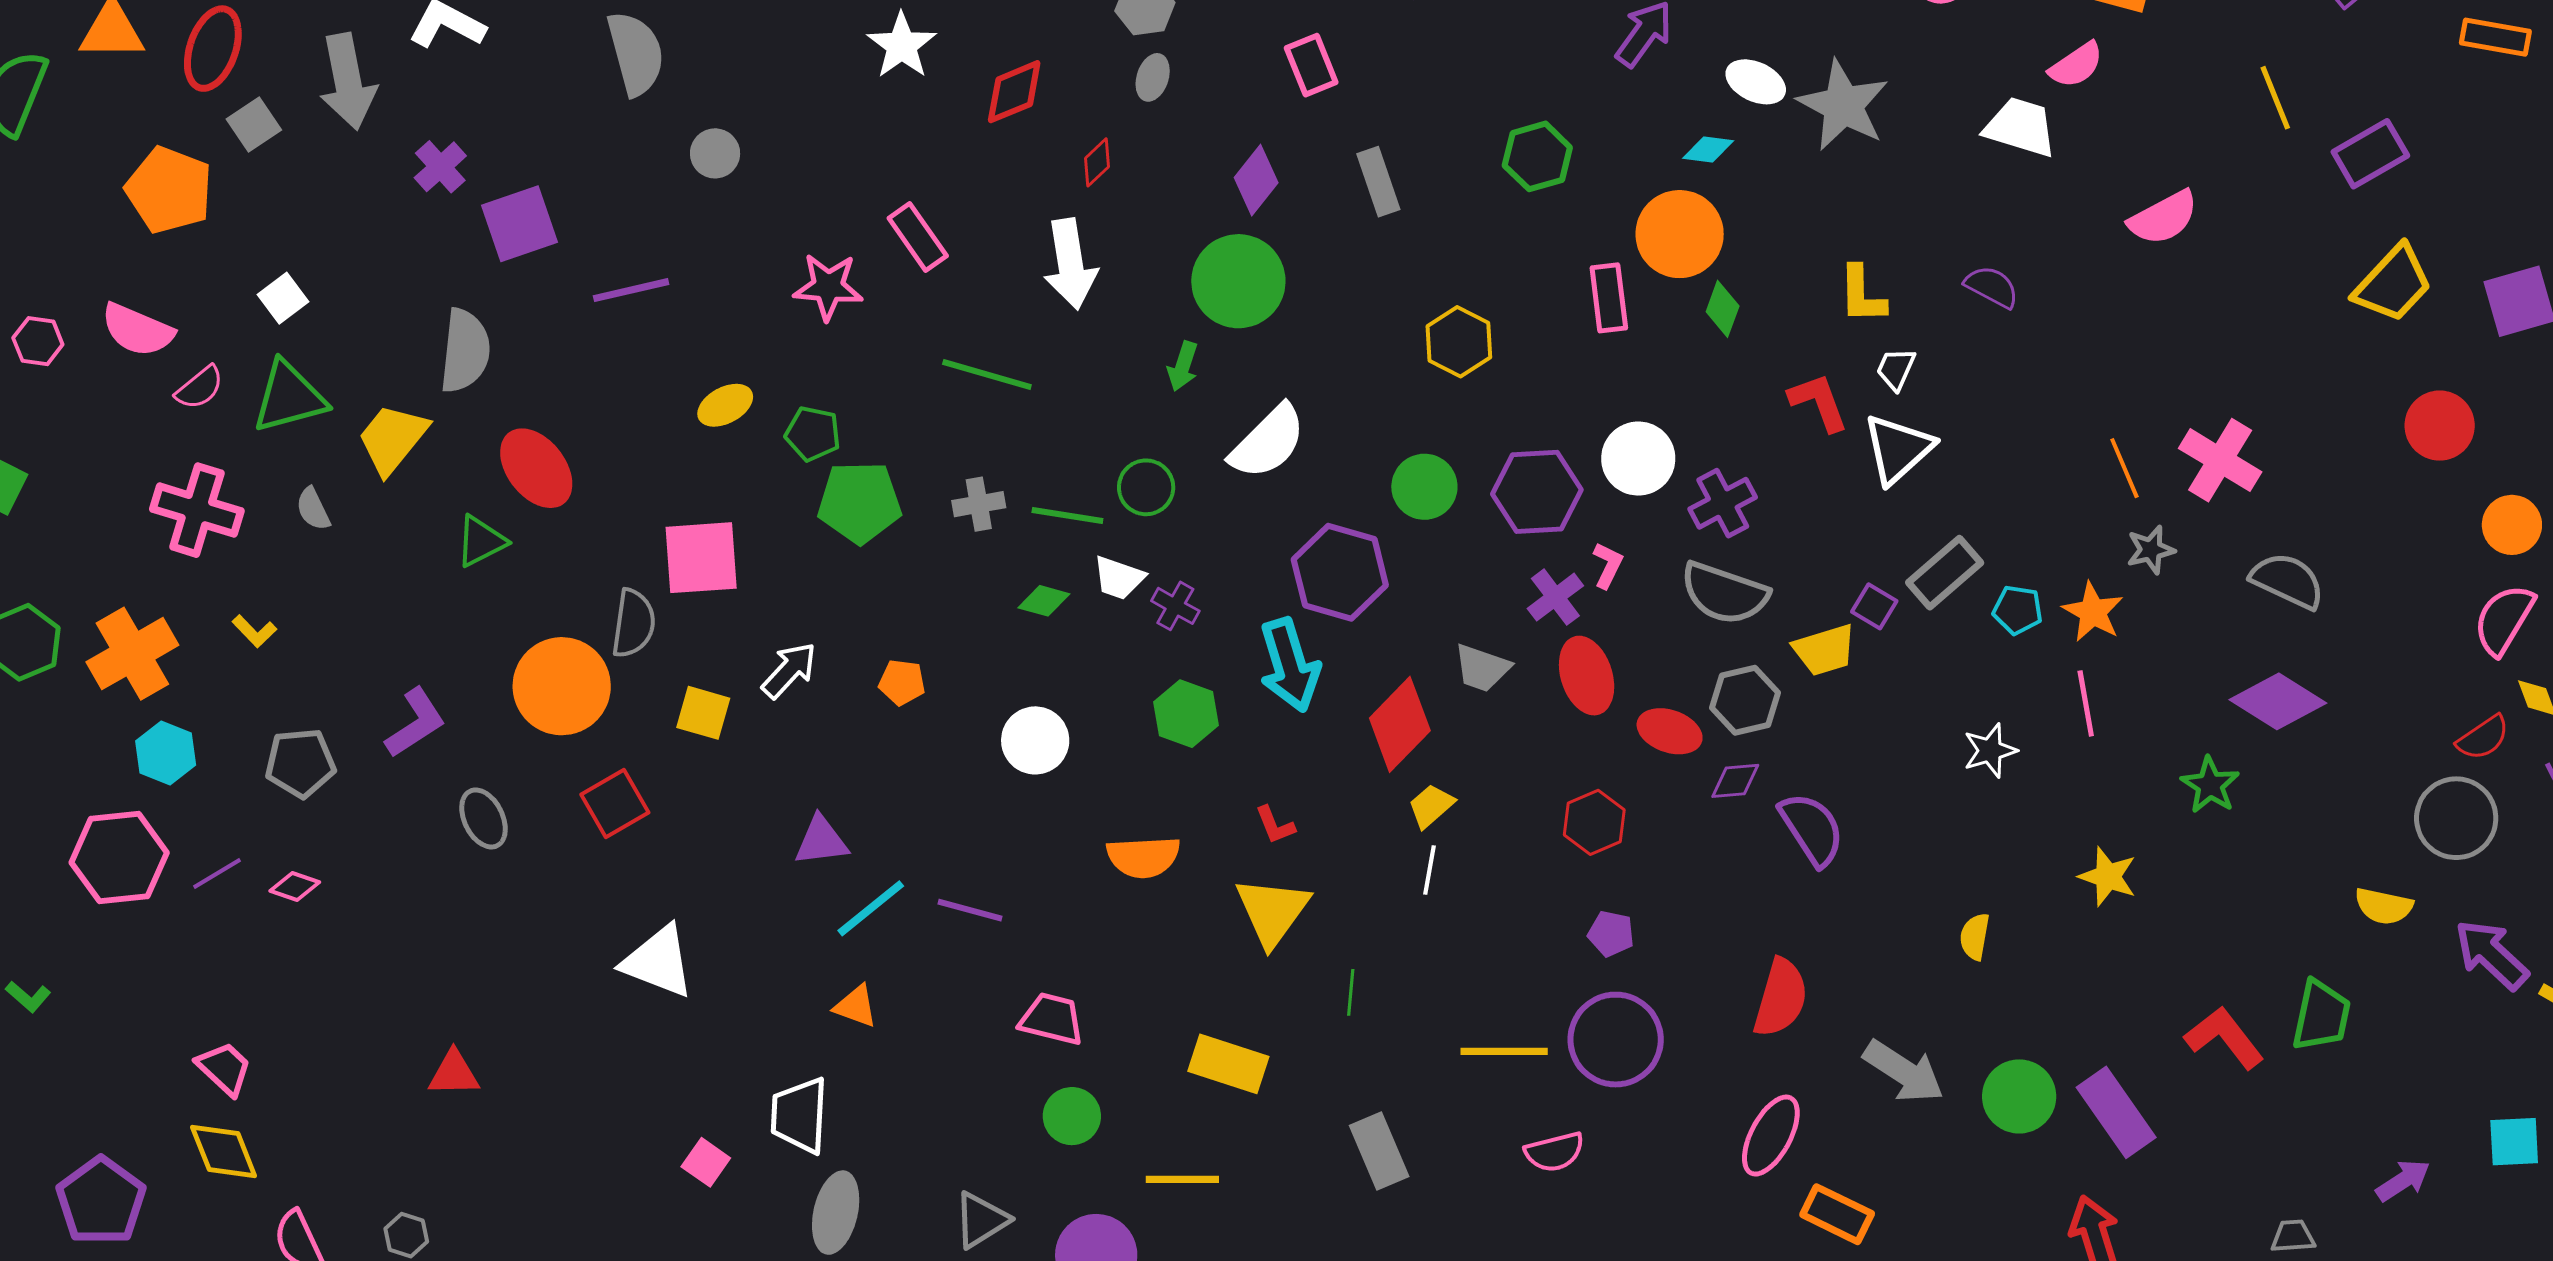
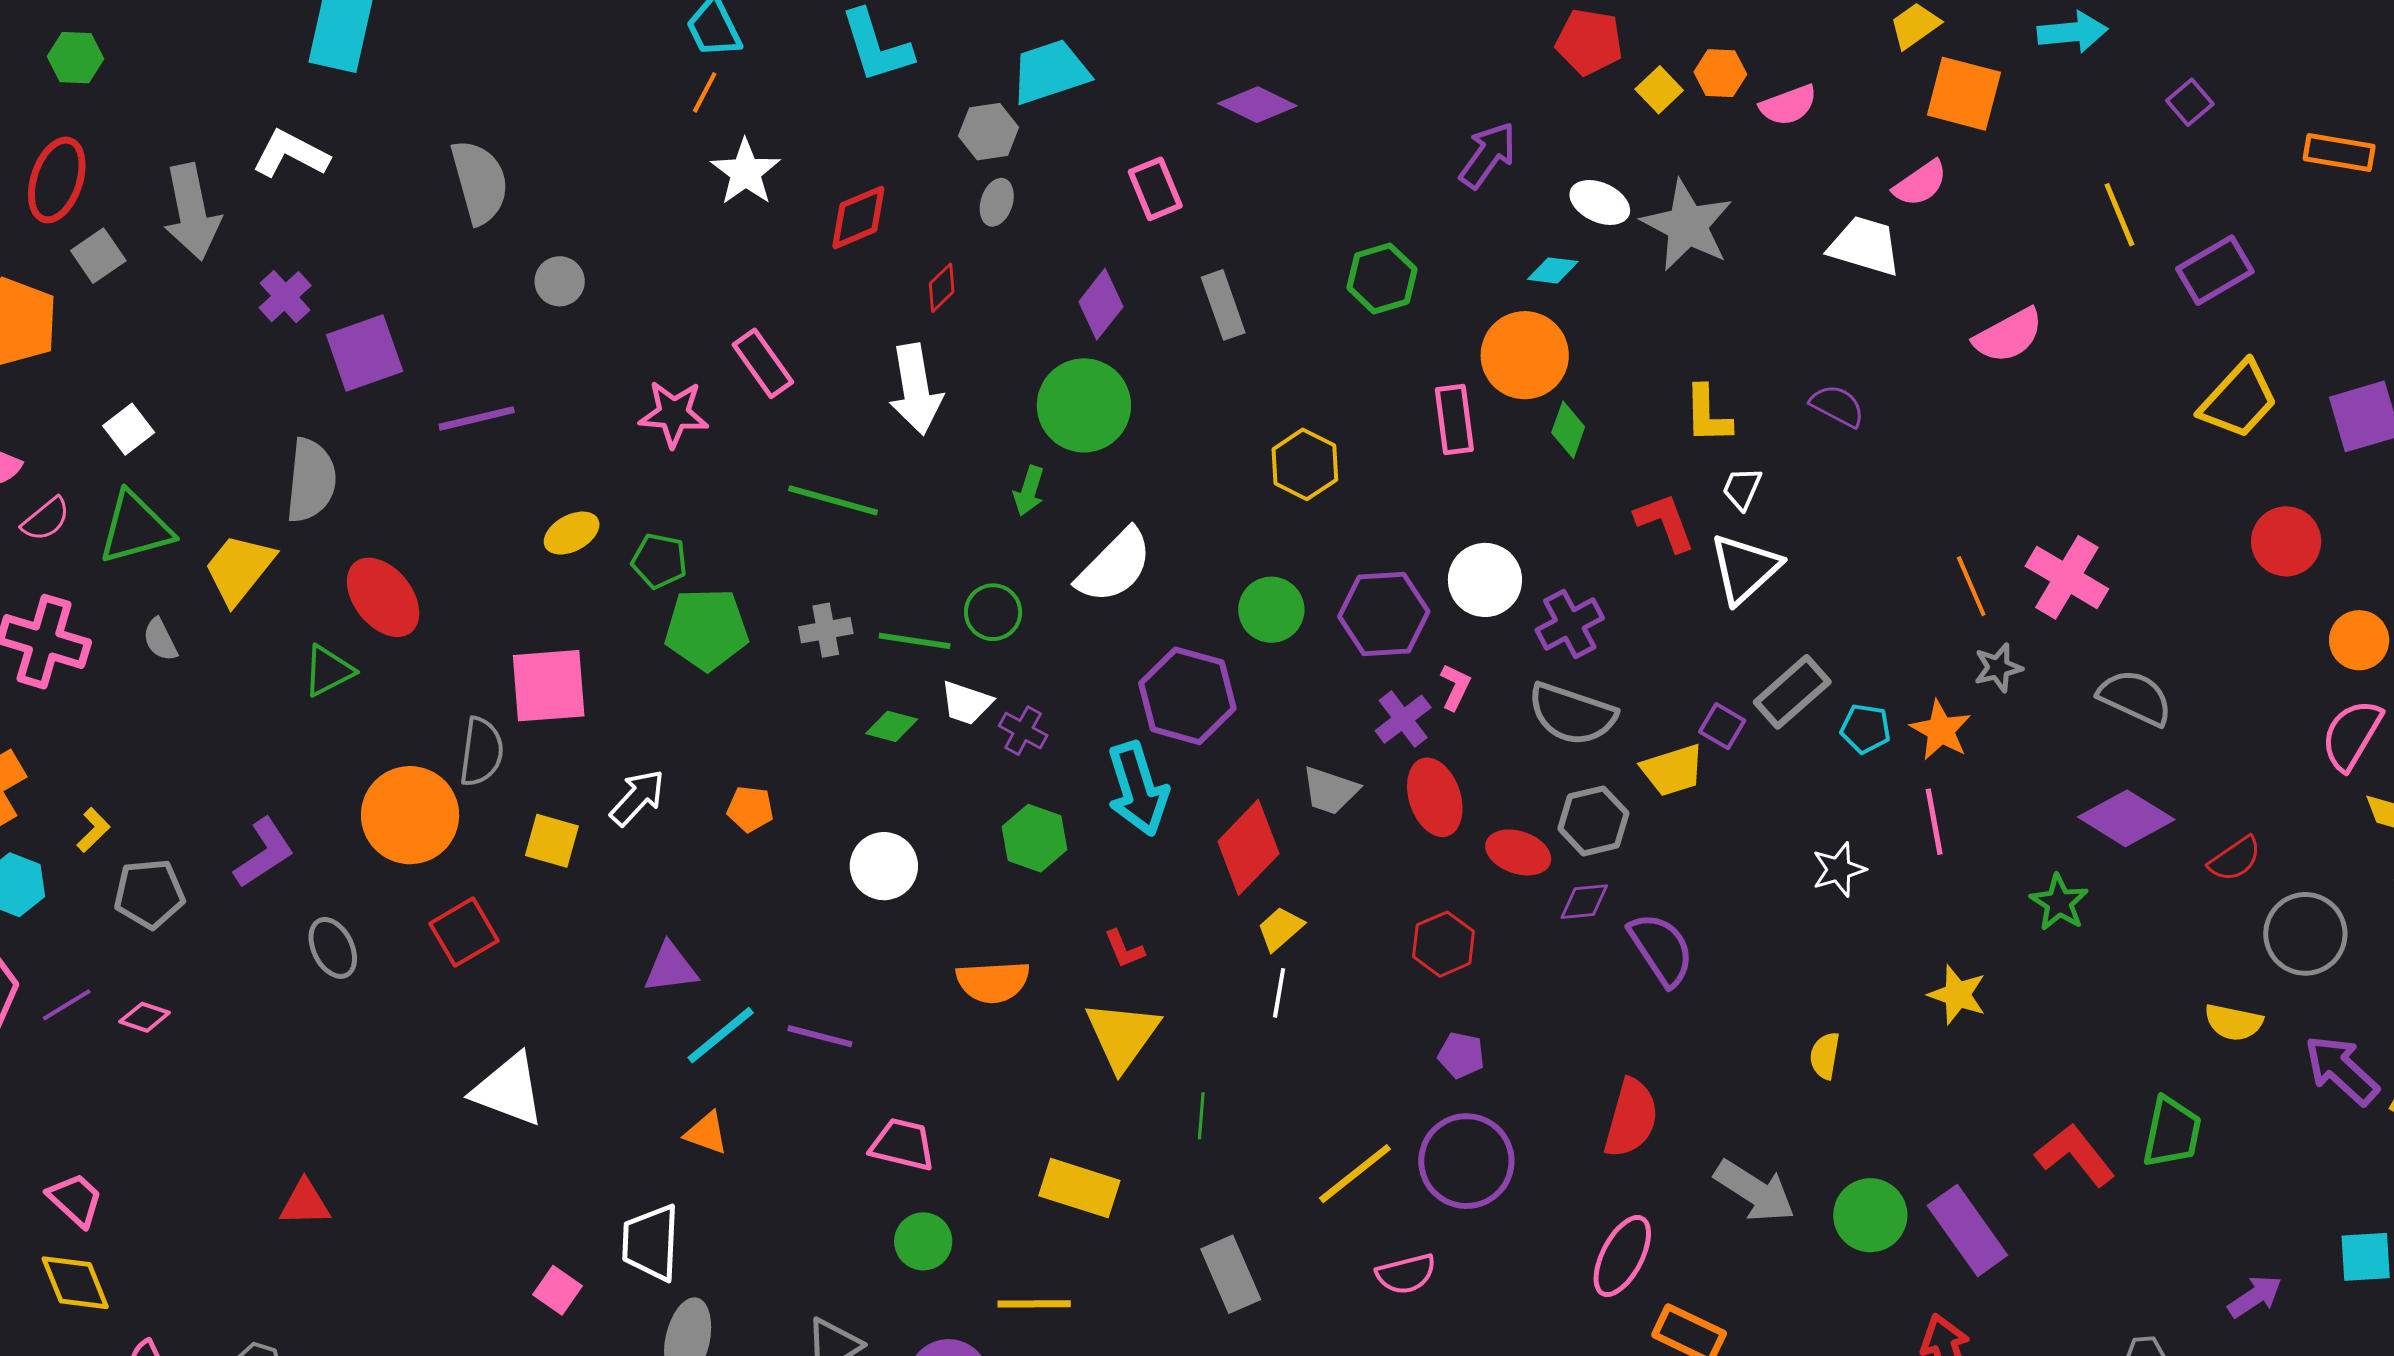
yellow L-shape: (254, 631) -> (93, 830), moved, turned -90
red semicircle: (2483, 738) -> (2235, 859), moved
yellow line: (1504, 1051) -> (1355, 1174), turned -38

